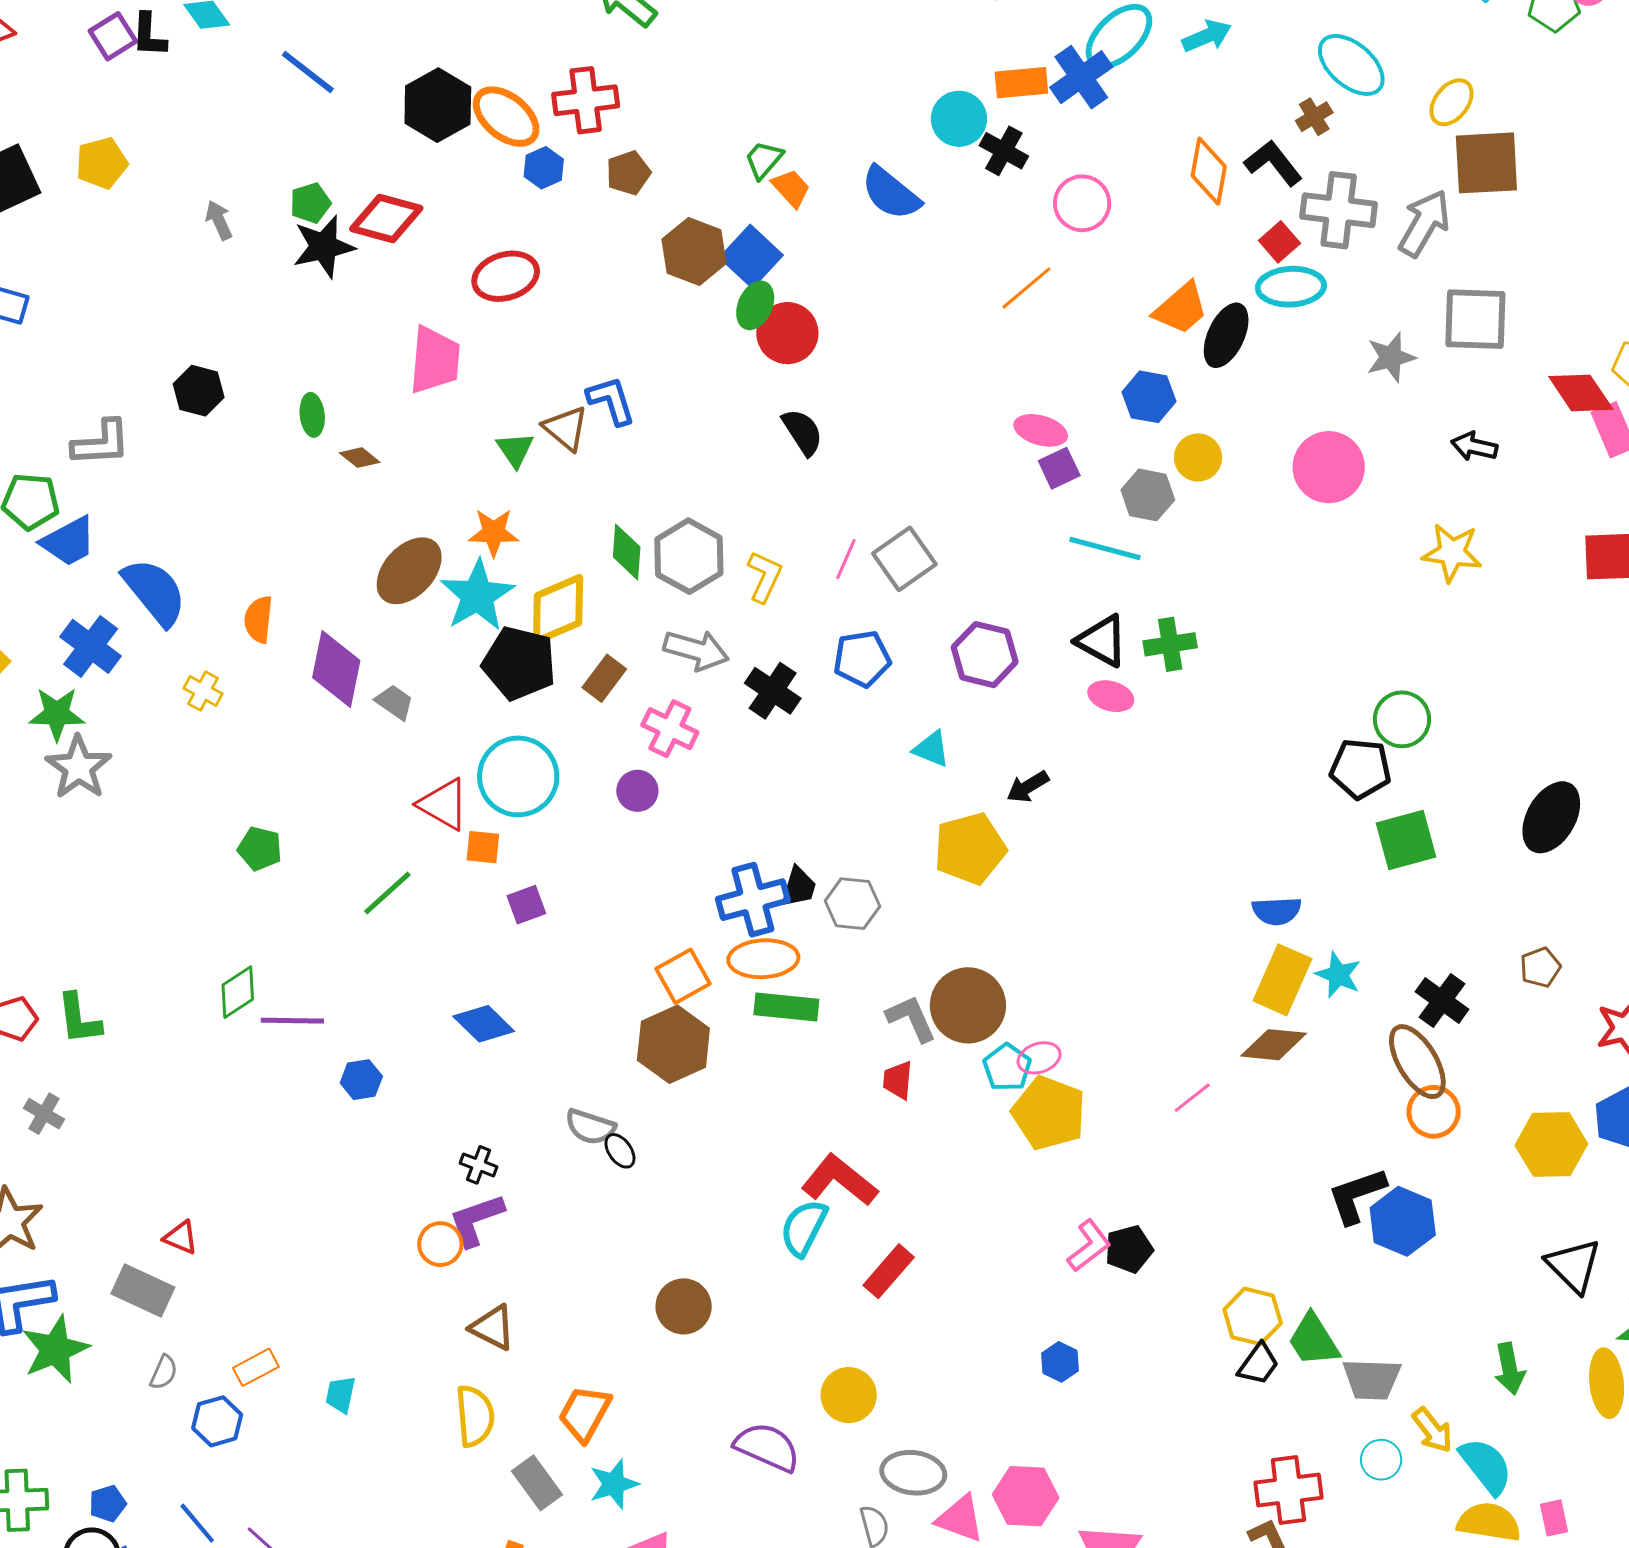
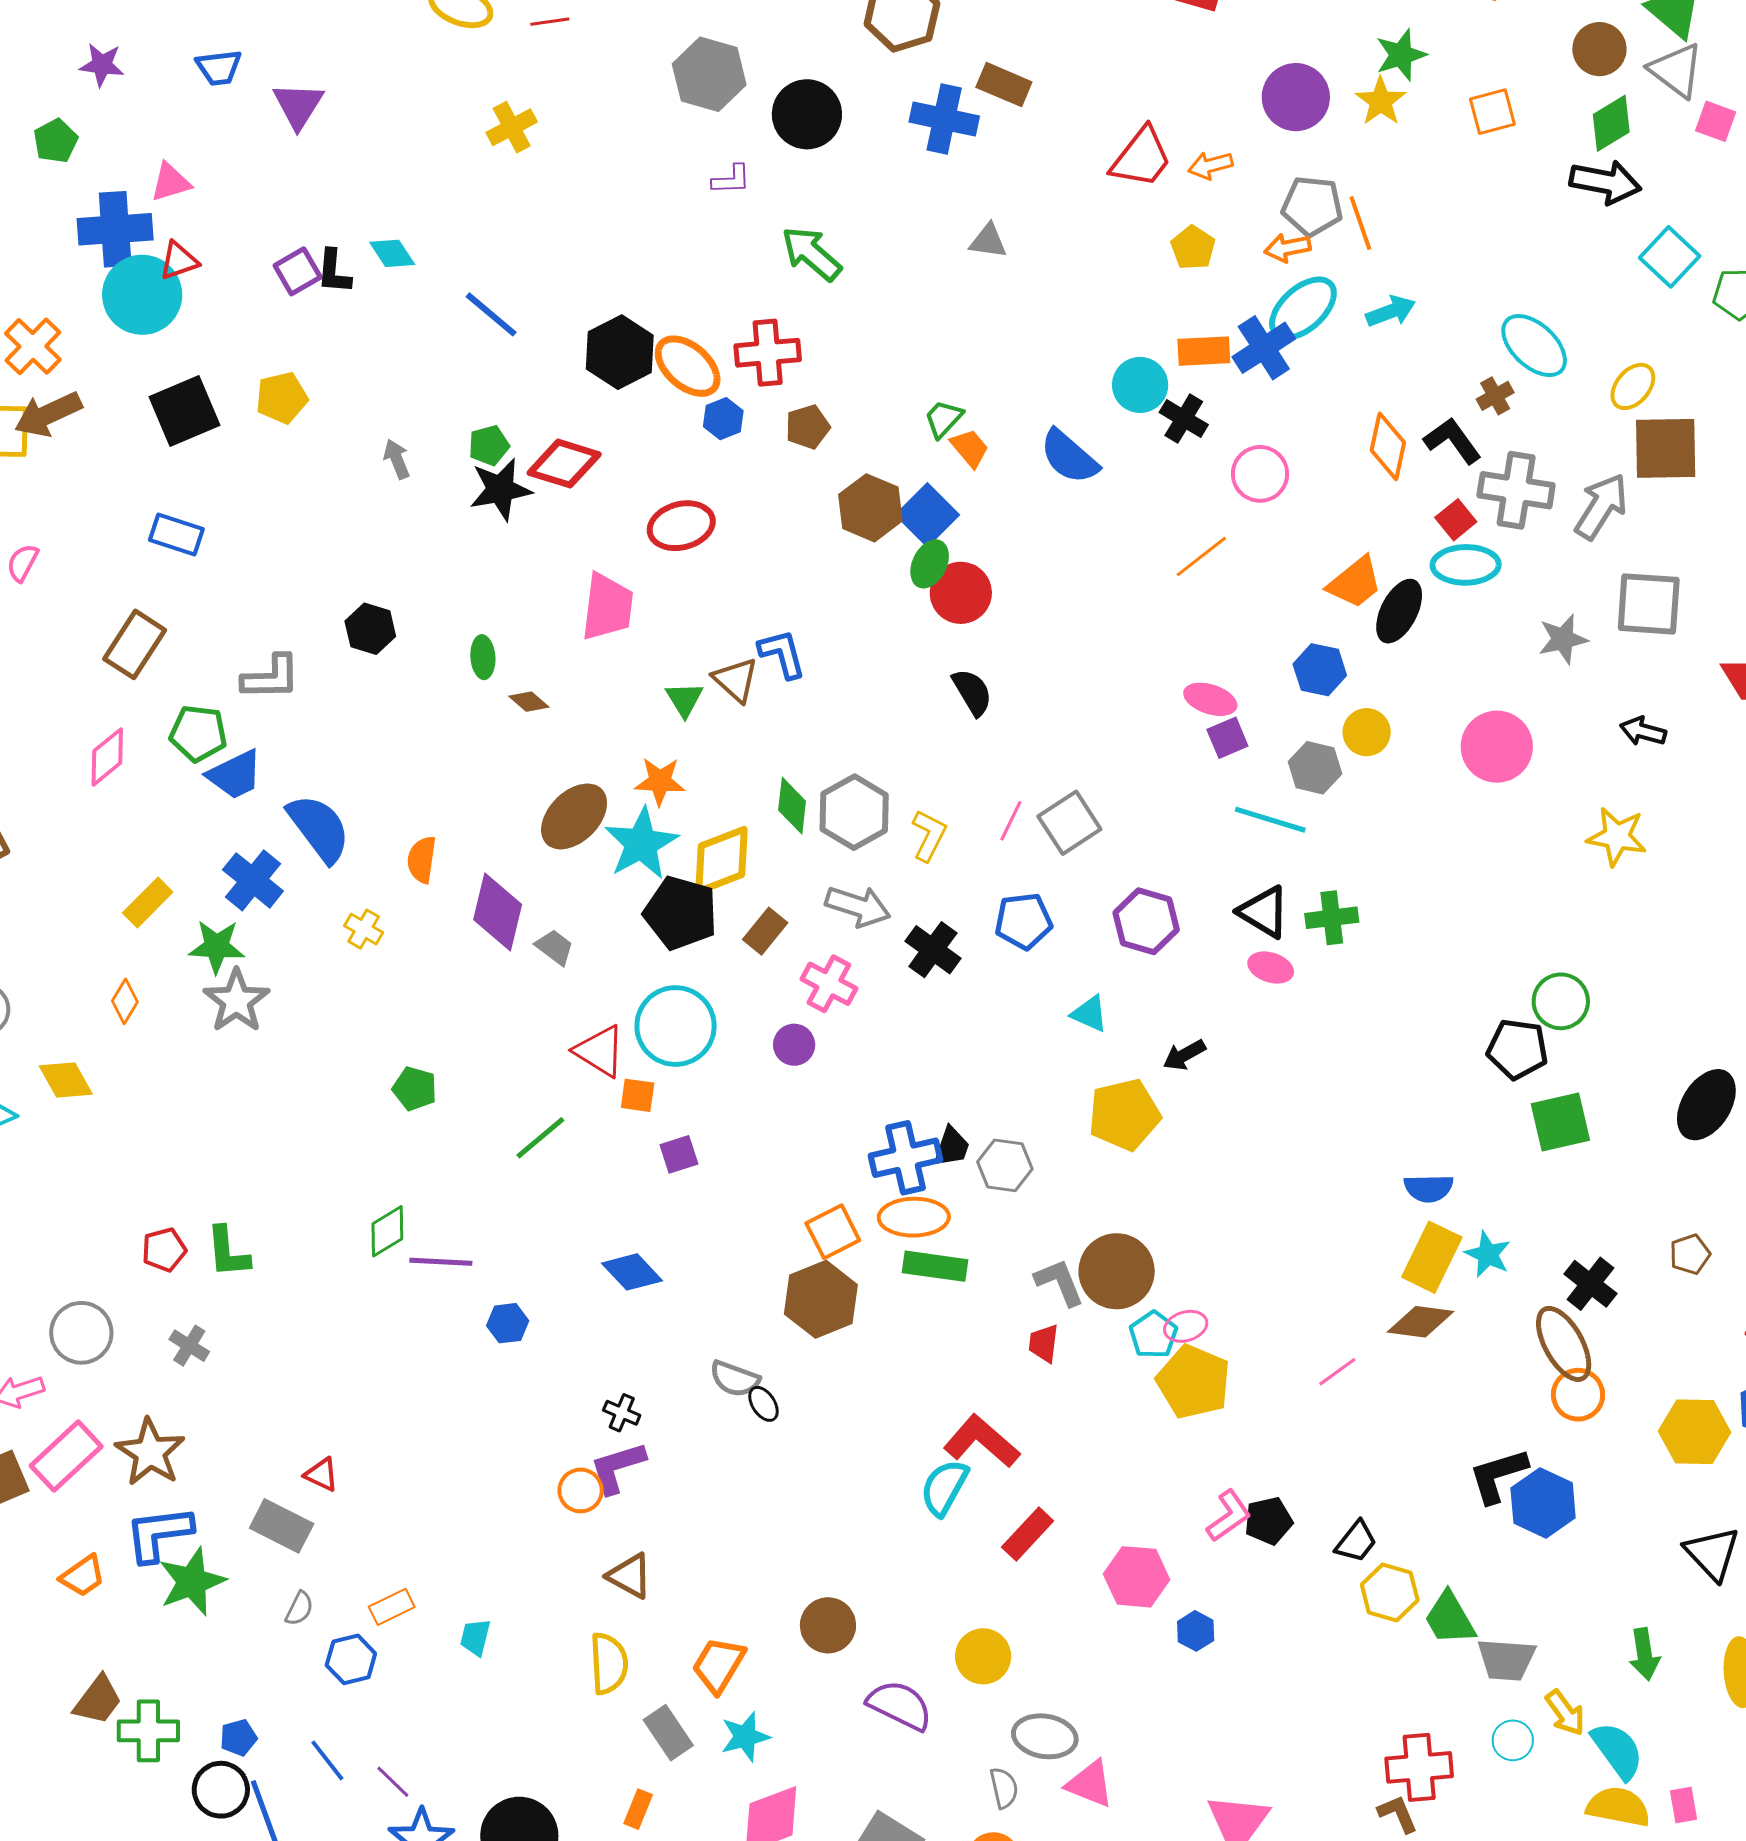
brown circle: (684, 1306) -> (828, 1625), moved
black trapezoid: (1258, 1364) -> (1356, 1542), moved
pink hexagon: (1026, 1496) -> (1137, 1577), moved

